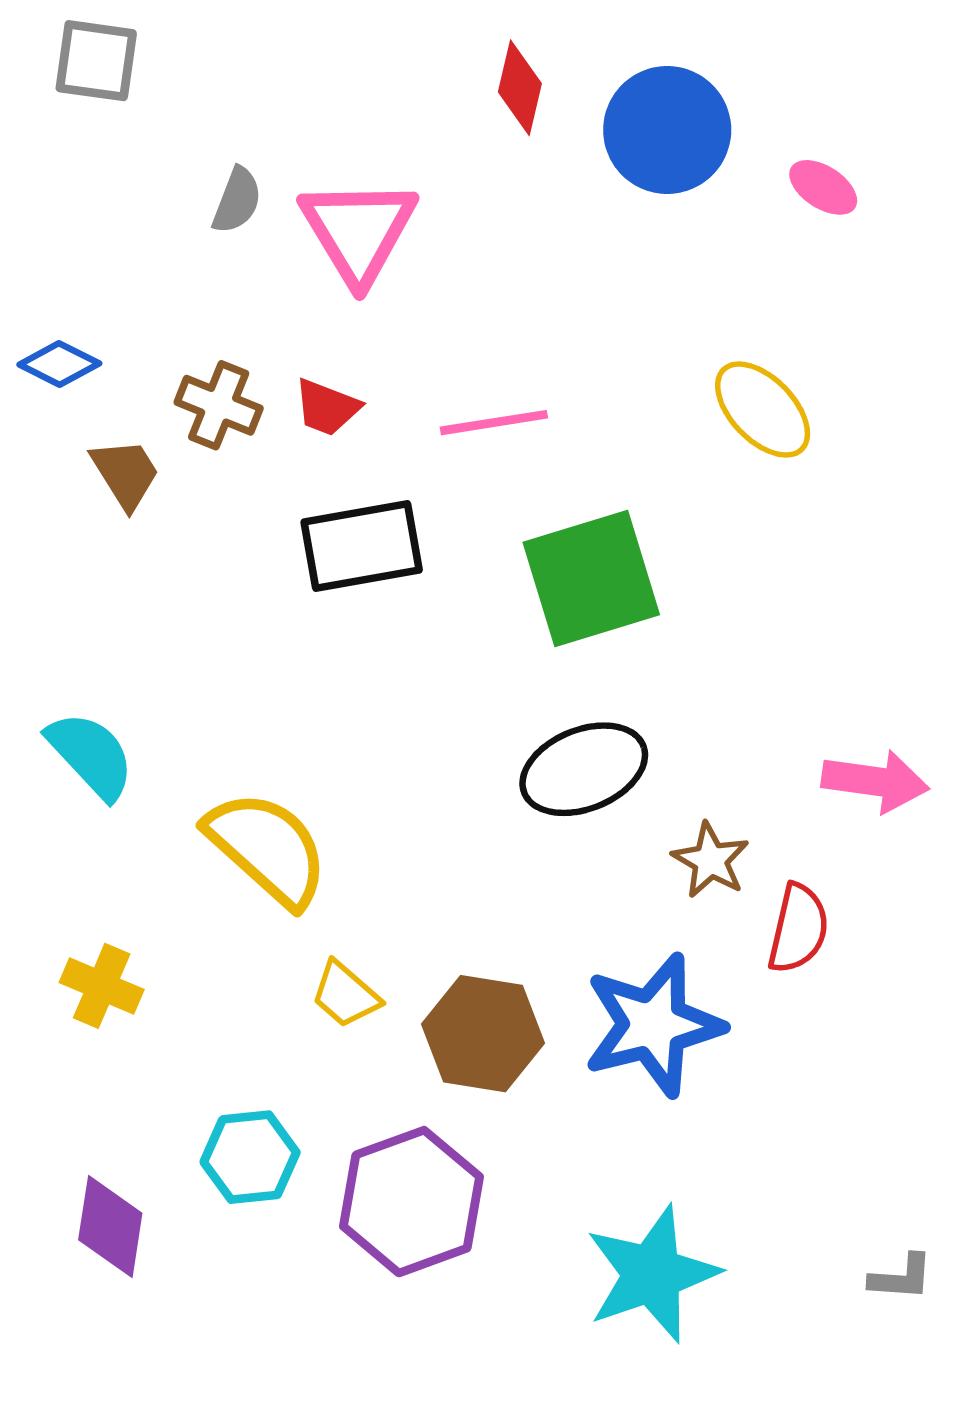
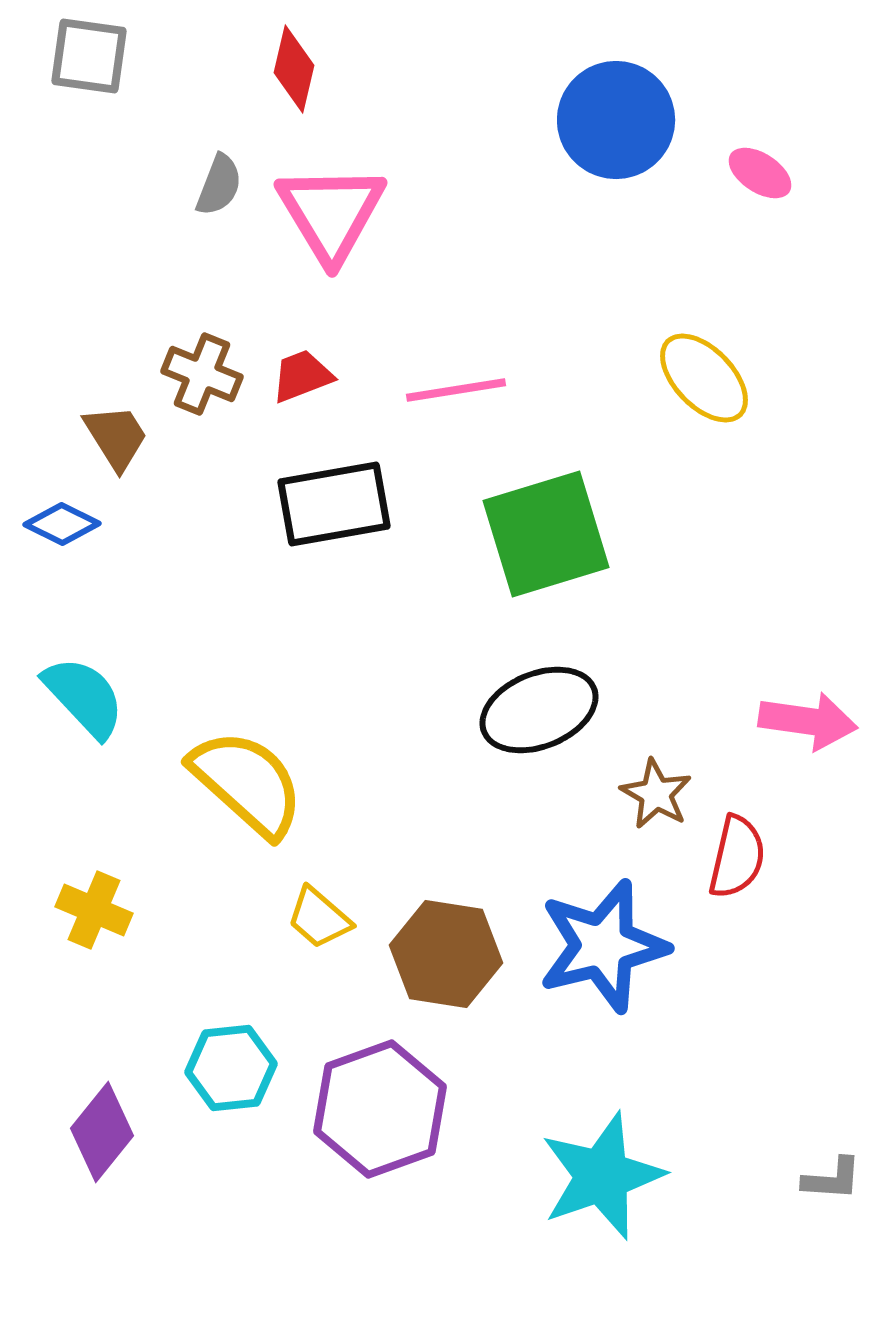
red diamond: (520, 88) -> (294, 69), moved
blue diamond: (59, 364) -> (62, 524), moved
red trapezoid: (327, 407) -> (302, 376), turned 138
purple diamond: (110, 1226) -> (102, 1132), turned 30

